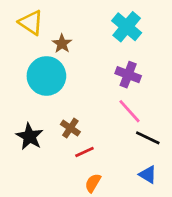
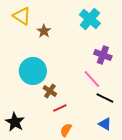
purple cross: (128, 75) -> (103, 55), moved
cyan circle: (46, 76) -> (33, 71), moved
black star: (30, 136) -> (15, 122), moved

